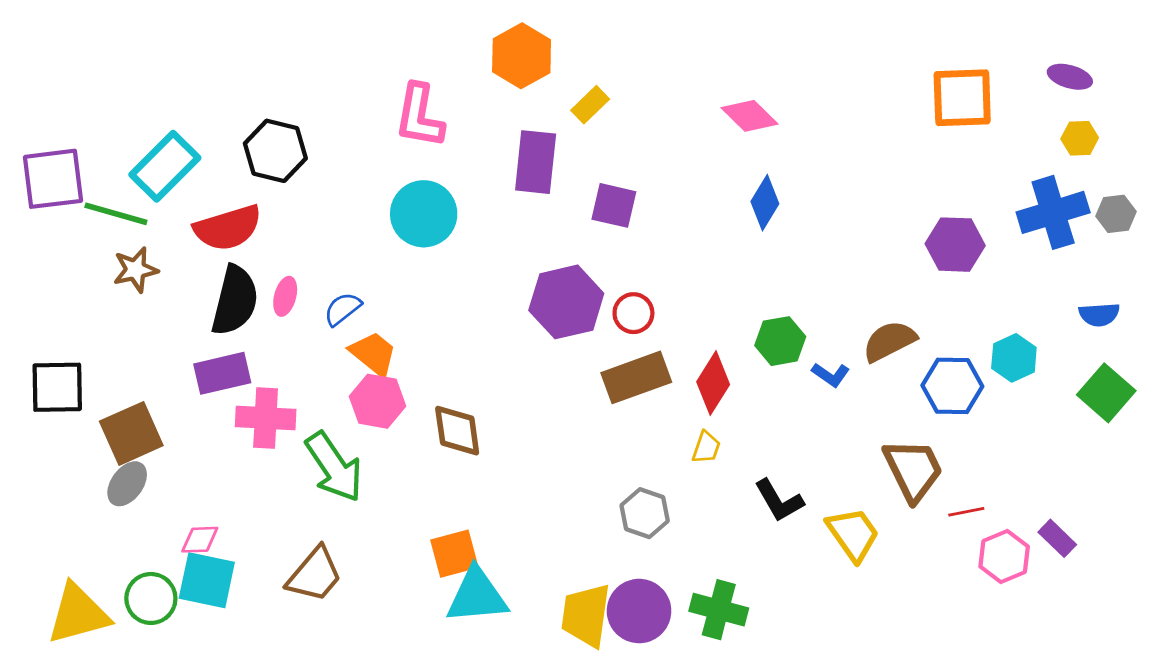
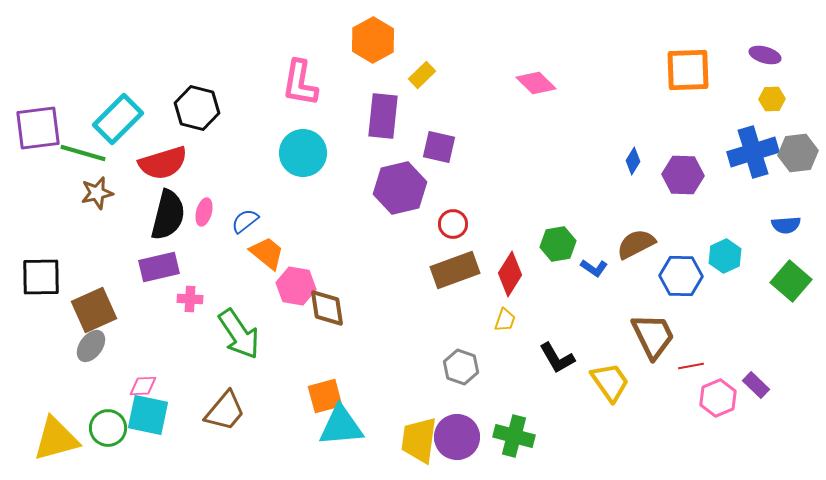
blue diamond: (765, 203) -> (633, 161), moved, size x0.7
gray hexagon: (1116, 214) -> (798, 153), size x1.4
purple hexagon: (566, 302) -> (400, 188), moved
pink hexagon: (377, 401) -> (296, 286), moved
pink cross: (266, 418) -> (190, 299), size x0.6

